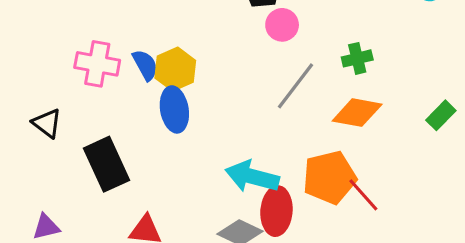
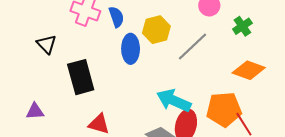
green cross: (357, 58) -> (242, 26), moved, turned -30
yellow hexagon: (175, 69) -> (156, 30), moved
gray line: (295, 86) -> (193, 46), moved

